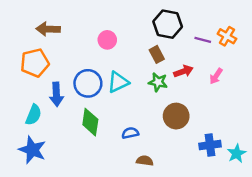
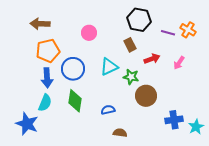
orange pentagon: (35, 63) -> (48, 51), moved
cyan triangle: (118, 82) -> (109, 67), moved
green star: (158, 82) -> (131, 77), moved
cyan semicircle: (34, 115) -> (45, 103), moved

